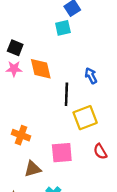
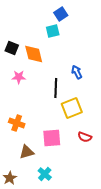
pink star: (14, 69) -> (19, 77), moved
orange diamond: (41, 69) -> (34, 54), moved
red semicircle: (100, 151) -> (85, 137), turned -40

